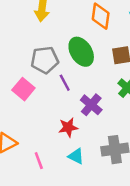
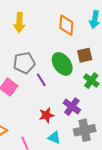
green ellipse: (81, 52) -> (62, 64), moved
purple cross: (91, 105) -> (72, 107), moved

